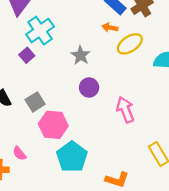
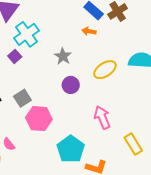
yellow ellipse: (130, 44) -> (105, 70), moved
pink arrow: (125, 110) -> (102, 118), moved
cyan pentagon: (72, 157) -> (71, 149), moved

